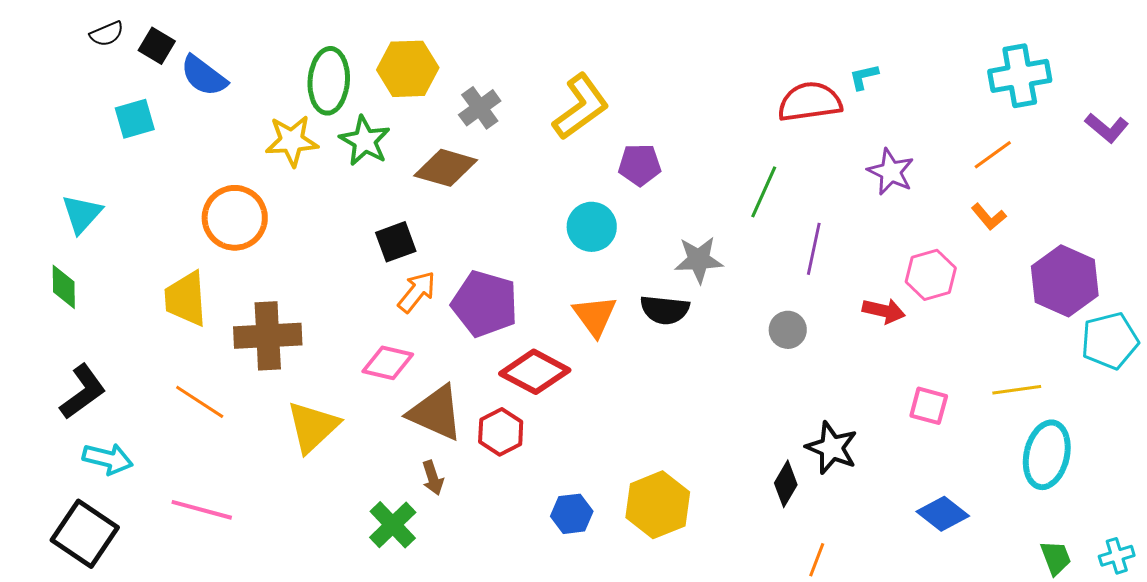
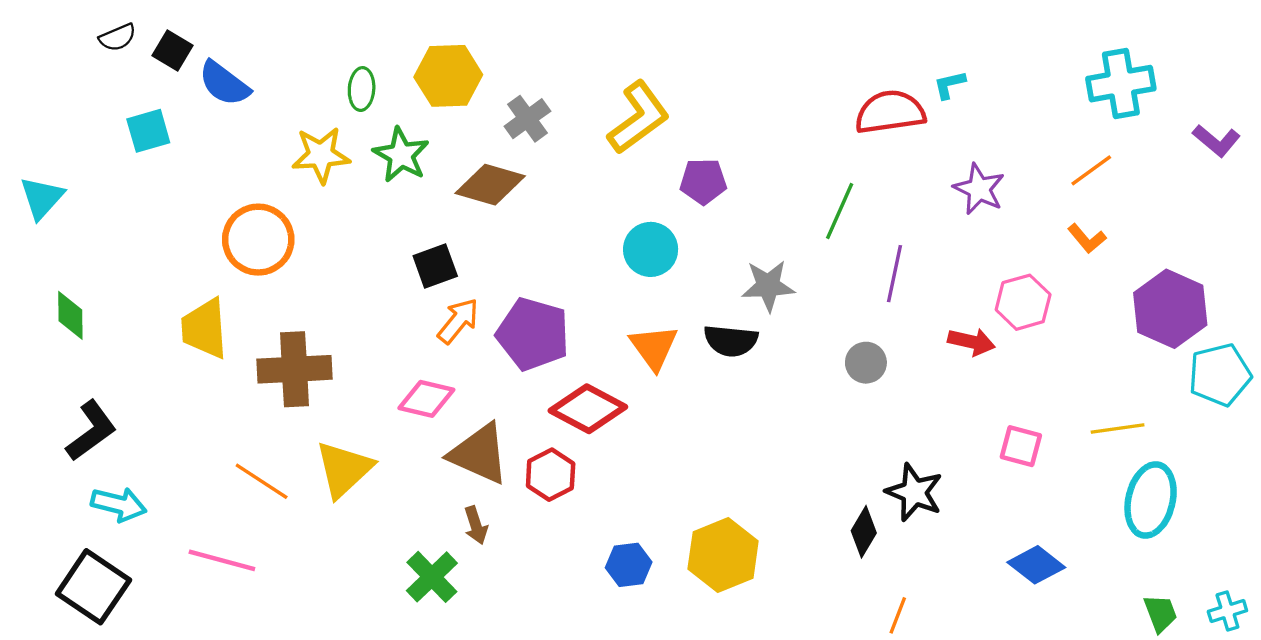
green ellipse: (329, 81) -> (362, 89), size x0.6
cyan triangle: (82, 214) -> (42, 198), moved
orange line: (200, 402) -> (262, 481), moved

